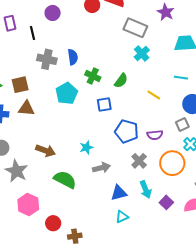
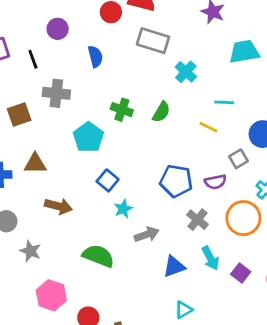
gray rectangle: (135, 28) -> (153, 41), moved
blue semicircle: (73, 57) -> (95, 57), moved
cyan line: (181, 78) -> (224, 102), moved
brown square: (20, 85) -> (19, 114), moved
blue square: (104, 104) -> (108, 180), moved, turned -35
gray square: (182, 125) -> (238, 159), moved
brown arrow: (45, 151) -> (58, 206), moved
gray star: (16, 171) -> (30, 251), size x0.7
cyan triangle: (122, 217) -> (184, 310), moved

